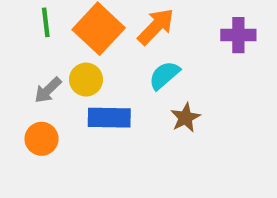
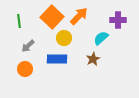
green line: (46, 22) -> (19, 21), moved
cyan semicircle: (164, 75) -> (101, 38), moved
yellow circle: (86, 80) -> (64, 38), moved

